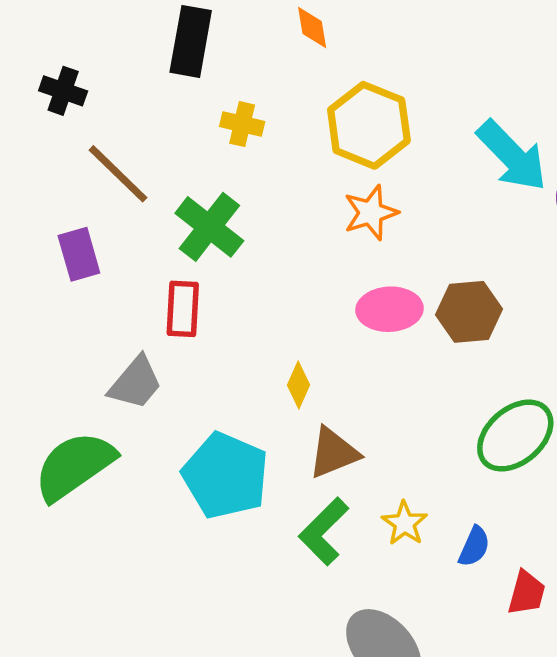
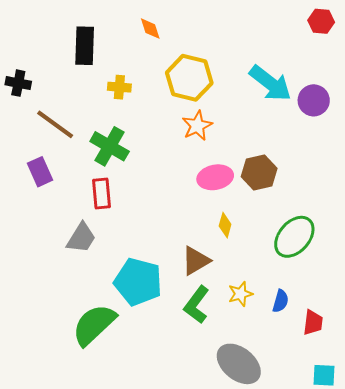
yellow diamond: (298, 385) -> (225, 225), moved
green semicircle: (74, 466) -> (94, 325), moved
yellow star: (405, 523) -> (240, 294), turned 30

